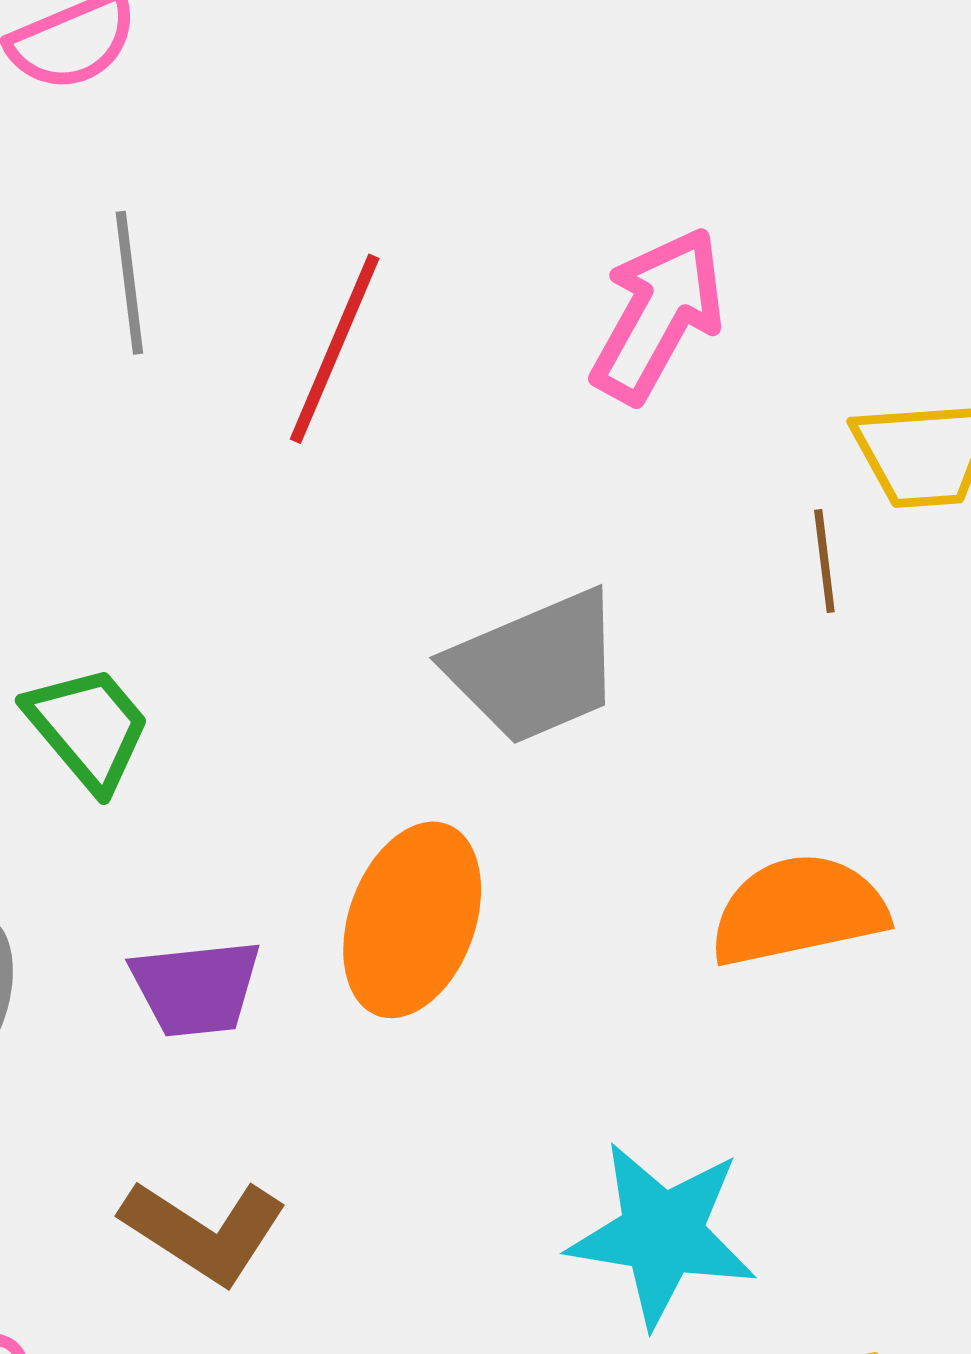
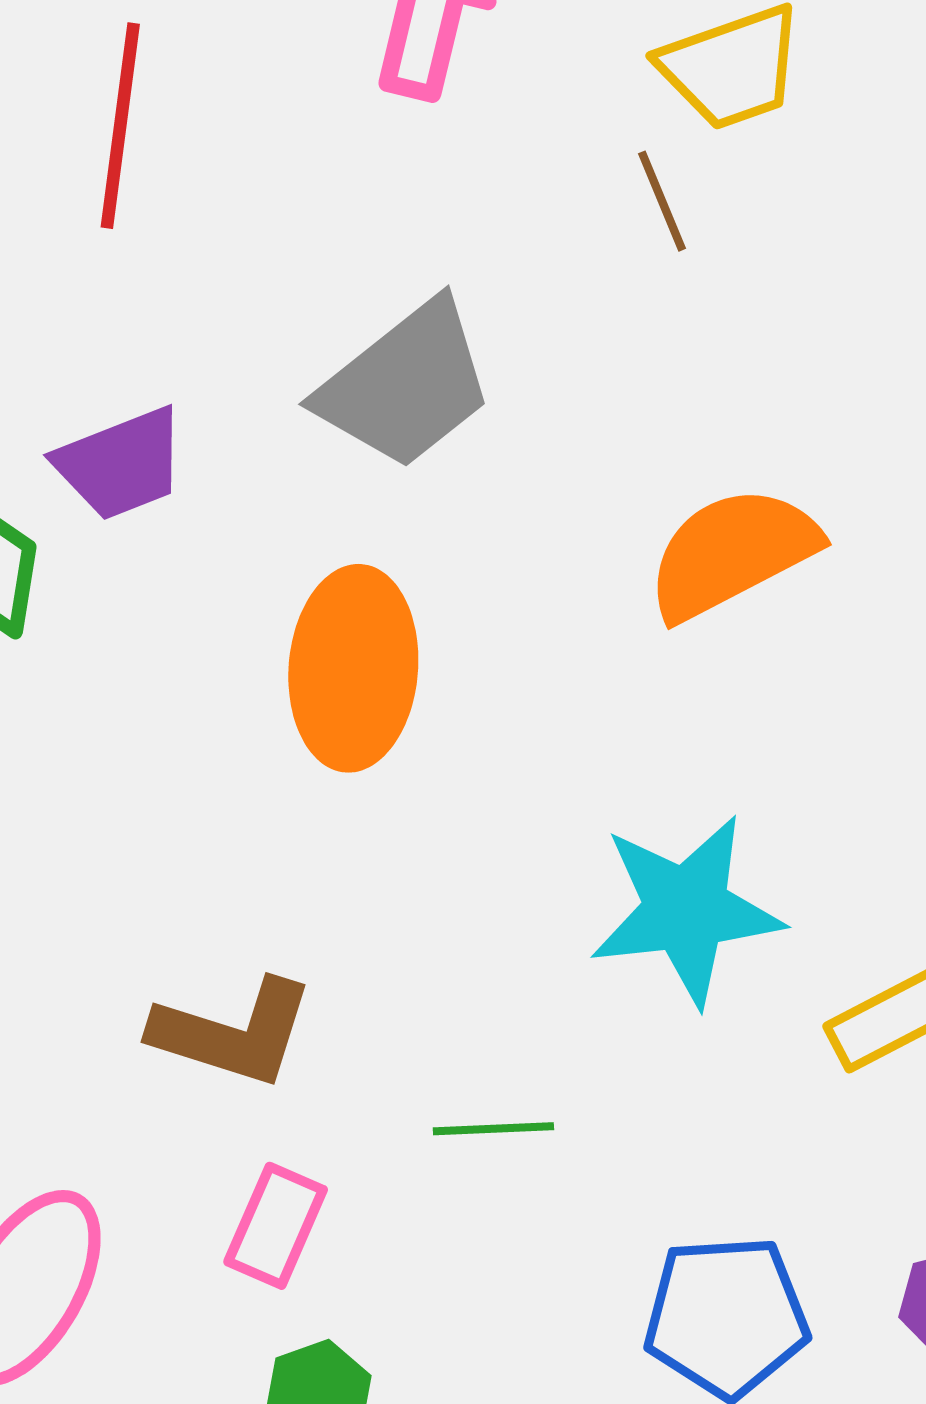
purple trapezoid: (196, 988) -> (121, 464), moved

